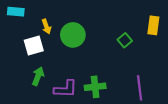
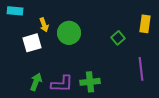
green arrow: (38, 76) -> (36, 82), moved
purple line: (140, 88) -> (141, 69), moved

